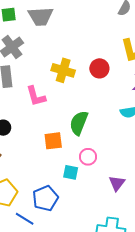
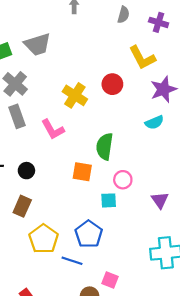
yellow cross: (63, 70) -> (75, 95), turned 30
orange square: (53, 141) -> (82, 172), turned 30

